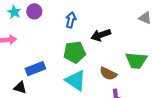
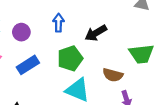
purple circle: (34, 11) -> (21, 32), moved
blue rectangle: (35, 69) -> (28, 65), moved

